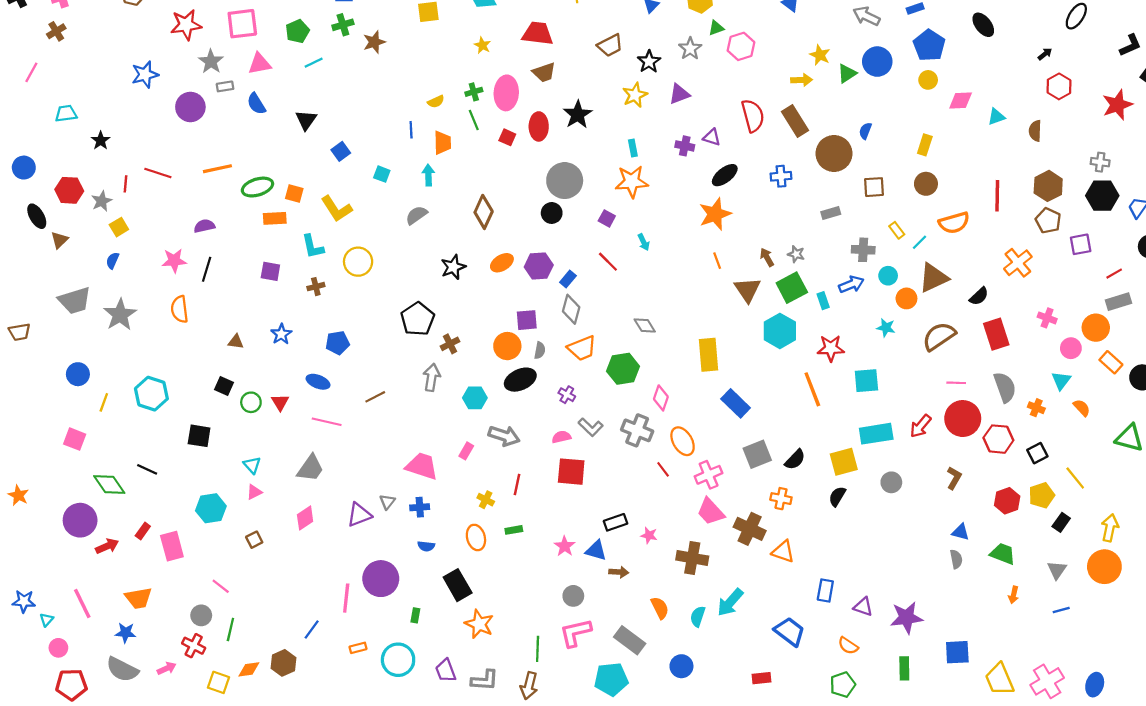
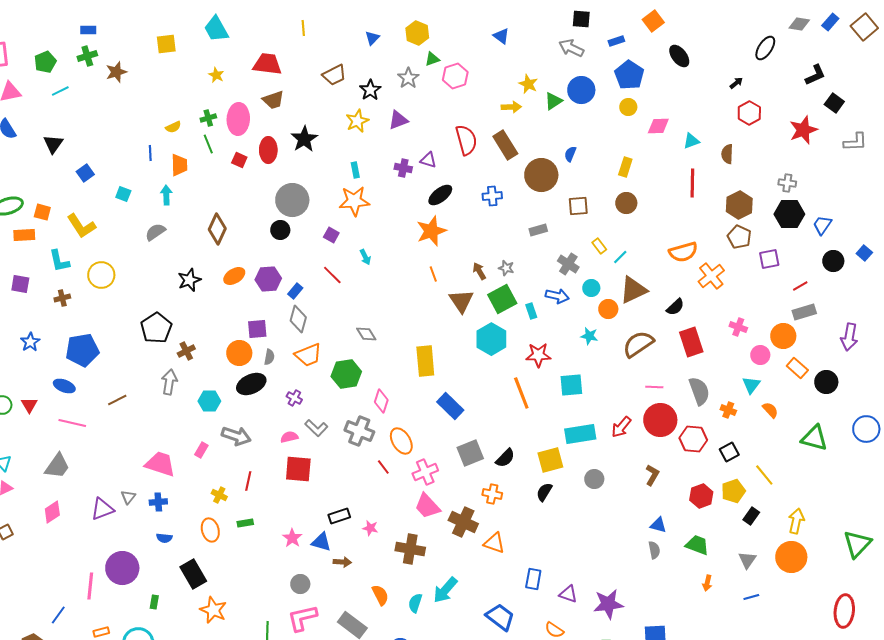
red line: (997, 196) -> (692, 183), moved
orange semicircle: (954, 223) -> (683, 252), moved
gray cross: (863, 250) -> (568, 264), turned 30
blue arrow: (851, 284) -> (557, 296), turned 35
blue pentagon: (337, 343) -> (82, 350), size x1.5

